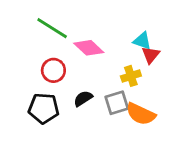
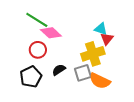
pink diamond: (89, 48) -> (51, 33), moved
yellow cross: (131, 76) -> (93, 54), size x1.6
black pentagon: (44, 108) -> (31, 77), turned -30

